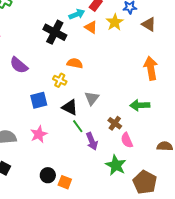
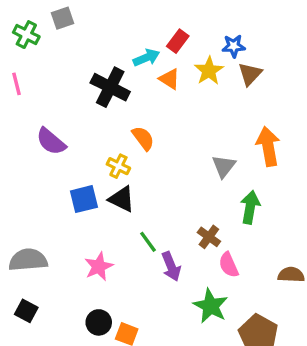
brown triangle: (149, 24) -> (250, 74), moved, turned 42
orange semicircle: (75, 63) -> (143, 138), turned 42
gray triangle: (92, 98) -> (224, 166), moved
green arrow: (140, 105) -> (250, 207), turned 102
black triangle: (70, 107) -> (122, 199), moved
pink star: (39, 134) -> (99, 266), moved

